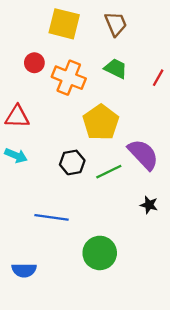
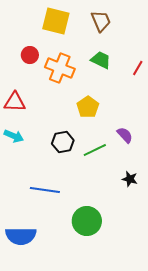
yellow pentagon: (101, 122) -> (88, 107), size x0.7
purple semicircle: (143, 154) -> (125, 135), size x0.6
blue semicircle: (24, 270) -> (21, 236), size x1.4

